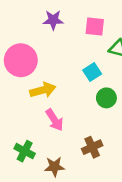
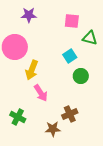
purple star: (53, 20) -> (29, 15), moved
yellow arrow: (43, 90) -> (32, 70), turned 126
brown star: (54, 167) -> (53, 129), moved

